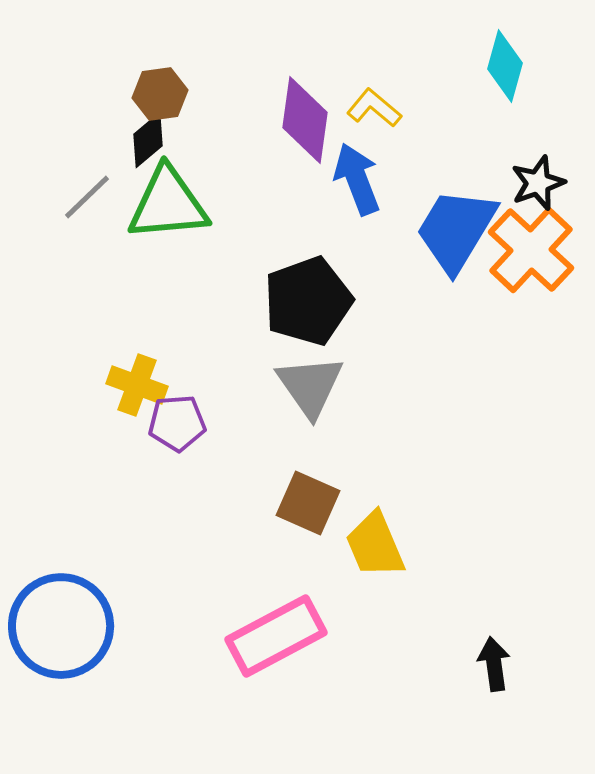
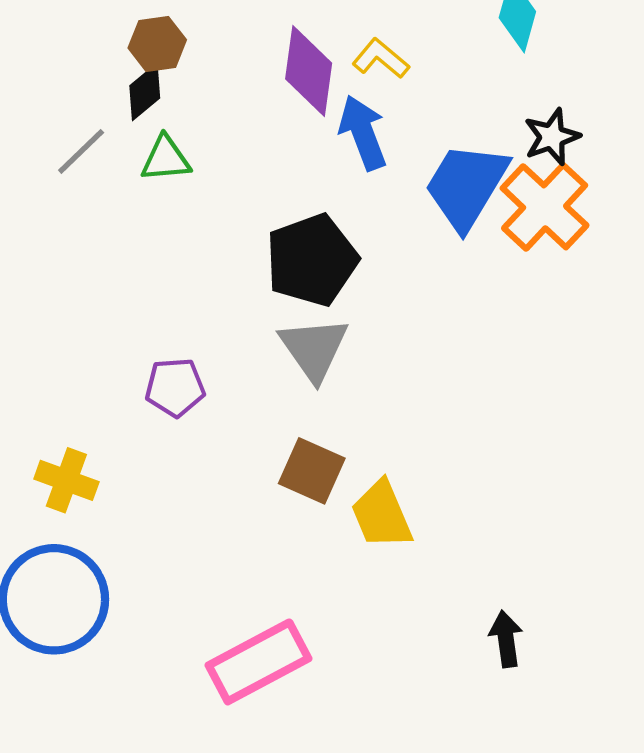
green triangle: (168, 204) -> (166, 159), size x0.6
yellow cross: (137, 385) -> (66, 480), moved
pink rectangle: (276, 636) -> (259, 662), moved

